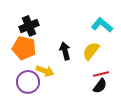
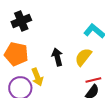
black cross: (29, 26) -> (21, 21), moved
yellow arrow: (45, 71) -> (37, 77), turned 48

